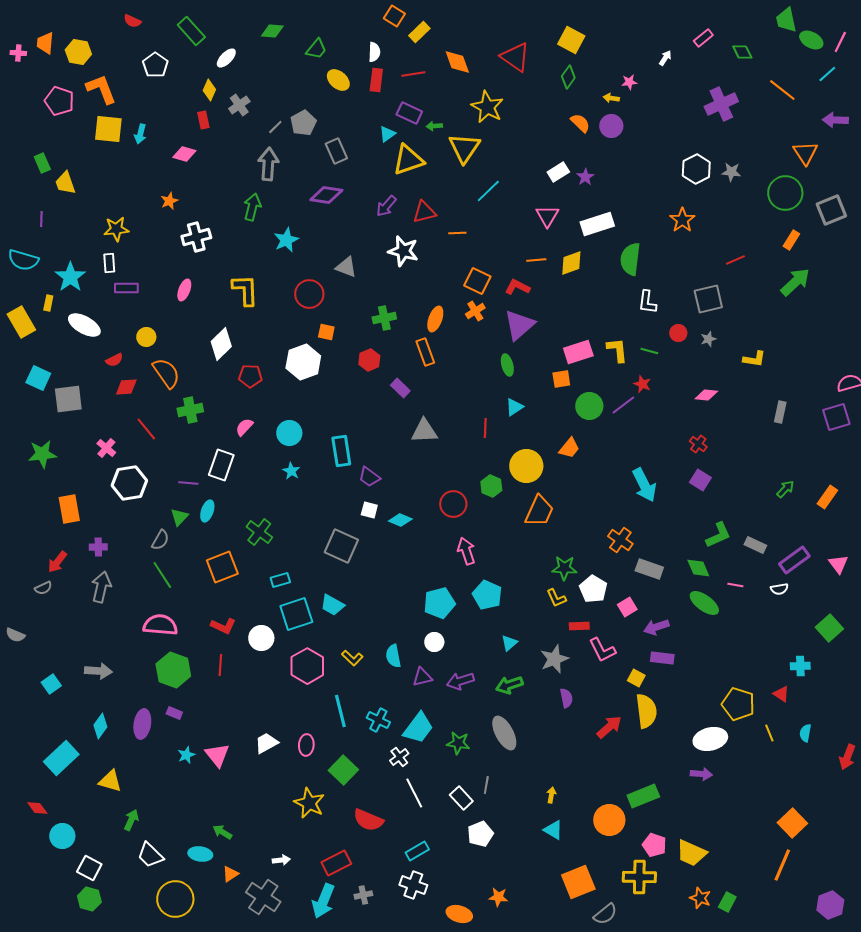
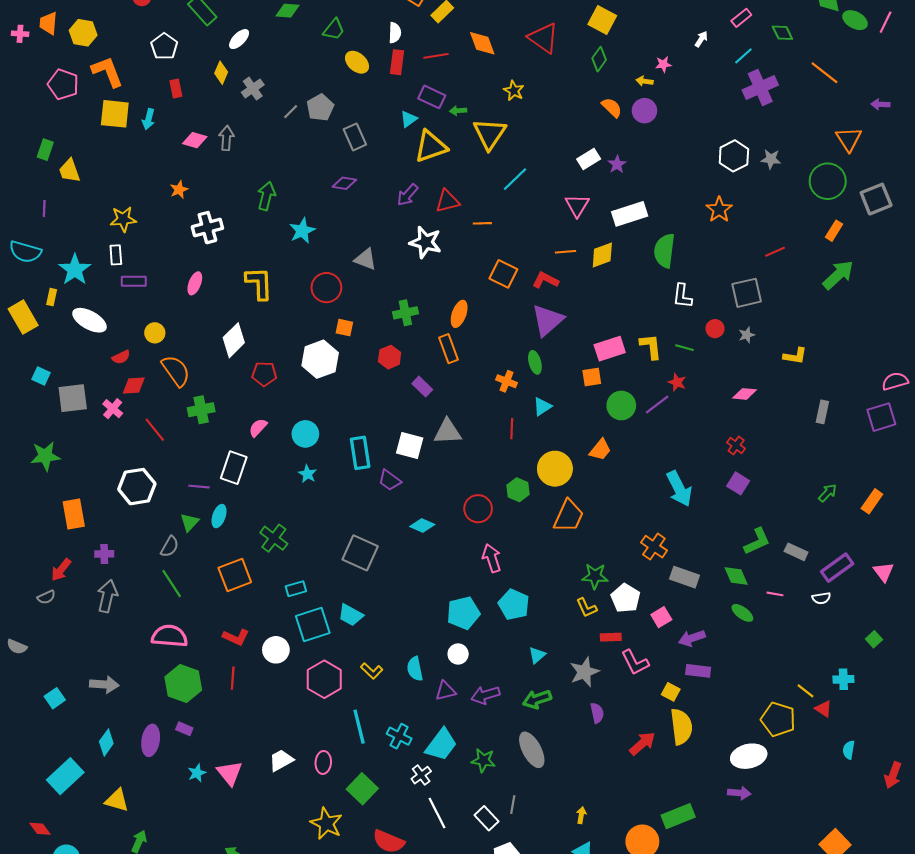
cyan line: (827, 74) -> (743, 56), moved
yellow star: (487, 107) -> (514, 91), size x0.6
red rectangle: (203, 120) -> (176, 89), moved
purple arrow: (835, 120) -> (880, 104), size x0.7
green rectangle: (42, 163) -> (45, 150), turned 42
gray arrow: (268, 164) -> (226, 138), moved, size x0.7
purple diamond: (326, 195) -> (344, 183), size x0.7
orange cross: (475, 311) -> (506, 381), moved, turned -36
cyan square: (38, 378) -> (41, 376), size x0.7
pink cross: (106, 448) -> (113, 409), moved
white square: (369, 510) -> (410, 446), moved, size x1.5
green ellipse: (704, 603) -> (742, 613), size x0.7
green square: (829, 628) -> (874, 639), size x0.6
yellow line: (769, 733) -> (806, 691), moved, turned -30

